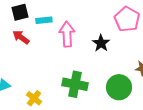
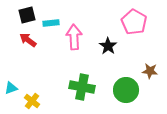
yellow cross: (34, 98) -> (32, 101), moved

